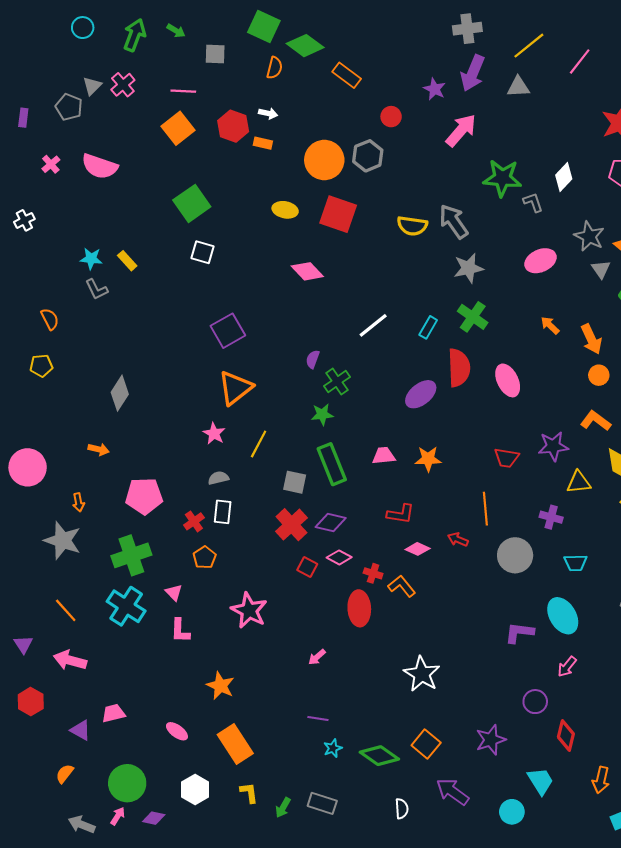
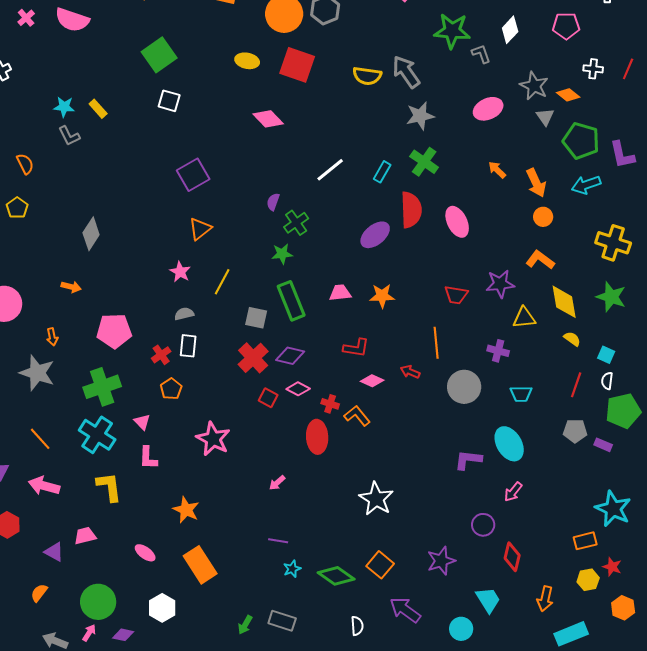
yellow pentagon: (41, 366) -> (17, 208), turned -30
orange triangle: (235, 388) -> (200, 229), size x0.7
yellow L-shape: (249, 793) -> (109, 487), moved, size x1.5

